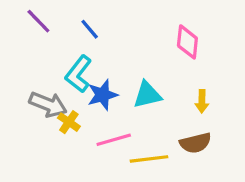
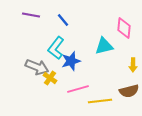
purple line: (38, 21) -> (31, 15), turned -36
cyan triangle: (147, 95) -> (104, 46), moved

